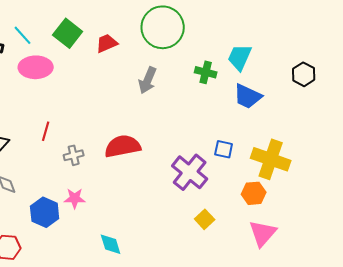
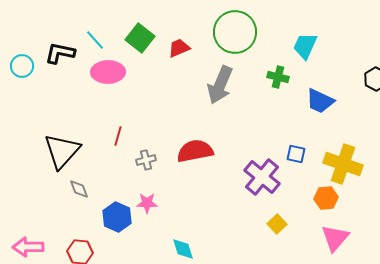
cyan trapezoid: (240, 57) -> (305, 46), moved
gray arrow: (148, 80) -> (220, 85), size x1.4

